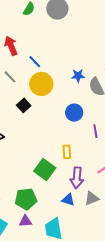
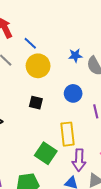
black square: (24, 105) -> (36, 103), moved, turned -32
yellow rectangle: (67, 152) -> (67, 134), size x1.6

